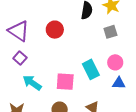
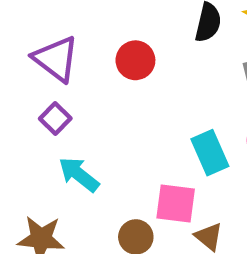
pink square: (65, 82) -> (176, 203), moved

